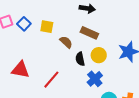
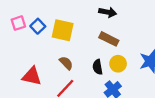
yellow square: (47, 27) -> (63, 30), size x1.5
brown semicircle: (66, 42) -> (66, 63), moved

